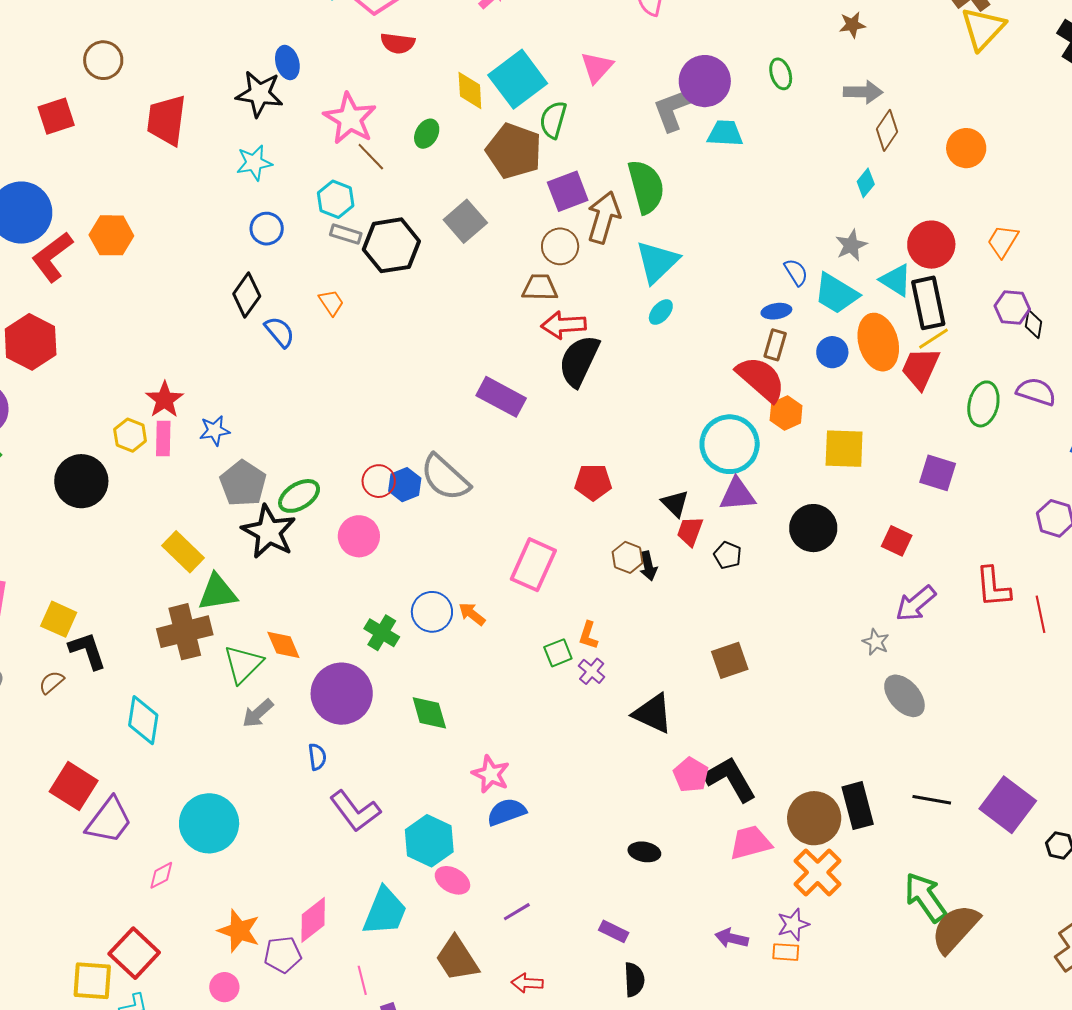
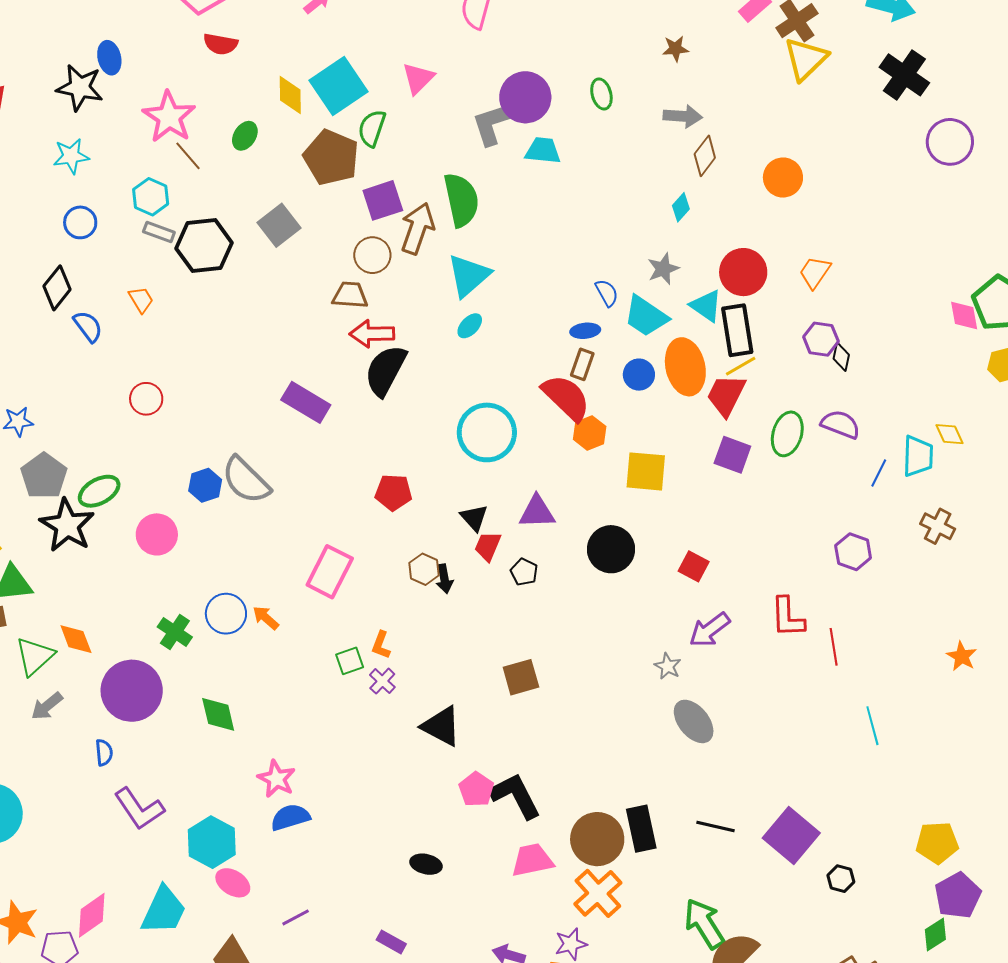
cyan circle: (730, 444) -> (487, 432), moved
purple square: (938, 473) -> (732, 455), moved
red circle: (379, 481) -> (146, 399), moved

